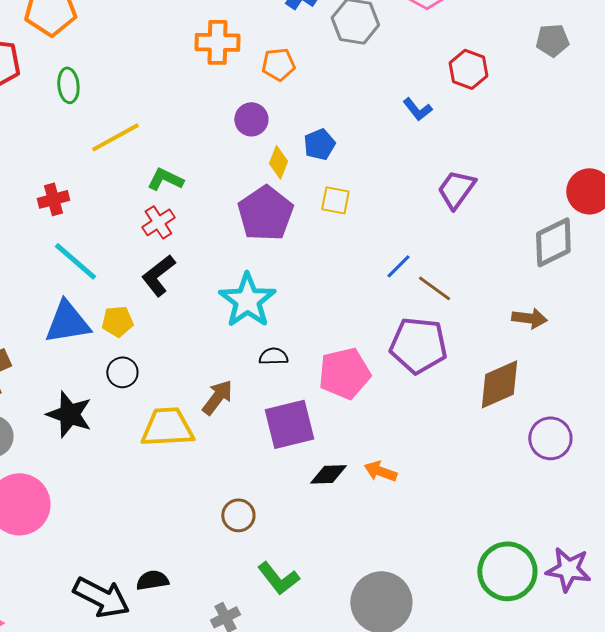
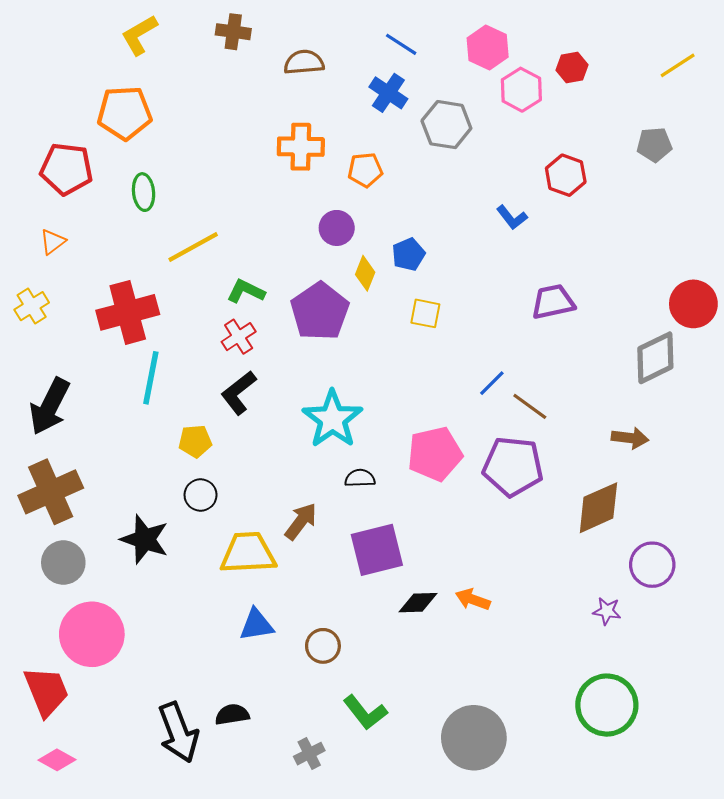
purple trapezoid: (456, 189) -> (553, 302), turned 42
red cross: (53, 199) -> (128, 312), size x1.8
purple pentagon: (265, 213) -> (320, 311), moved
cyan line: (75, 261) -> (151, 378), turned 60
blue triangle: (67, 322) -> (256, 625), moved, size x0.7
pink pentagon: (344, 373) -> (435, 454), moved
purple star: (568, 569) -> (607, 611), moved, size x0.6
black arrow: (101, 597) -> (178, 732), turned 42

